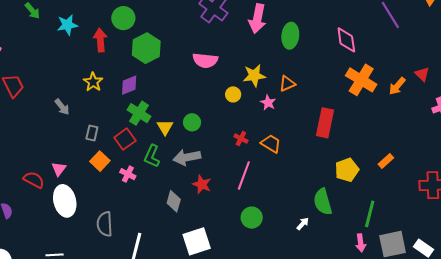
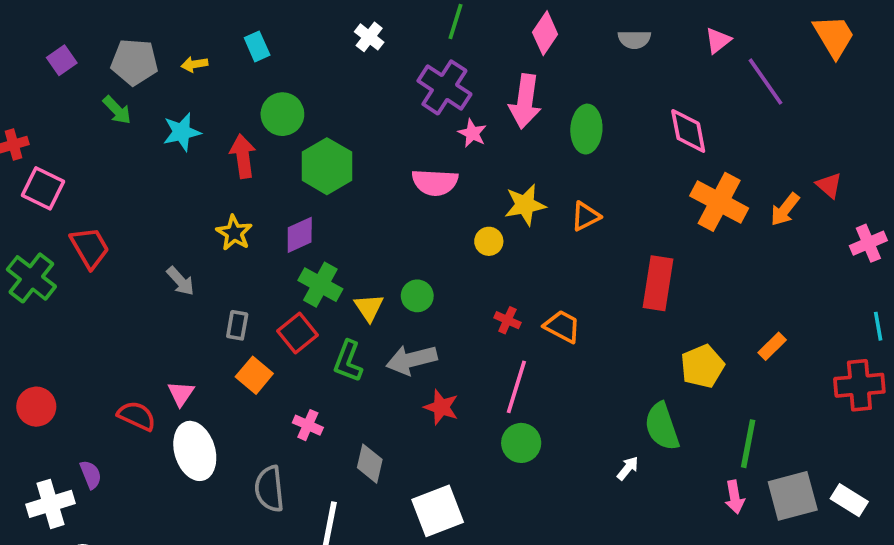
pink star: (268, 103) -> (472, 133), moved
pink cross: (128, 174) -> (308, 425), moved
gray diamond: (174, 201) -> (370, 464), moved
green circle: (252, 218) -> (521, 443), moved

